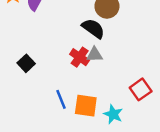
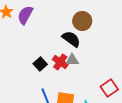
black square: (26, 63) -> (40, 64), moved

